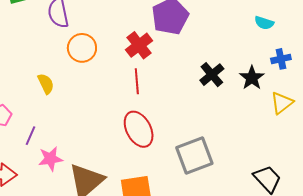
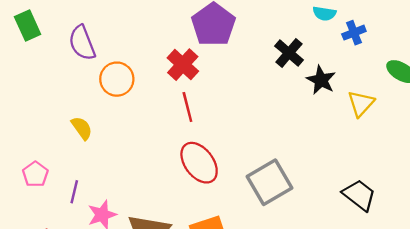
blue cross: (281, 59) -> (354, 33), moved
black cross: (212, 75) -> (289, 53), moved

